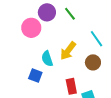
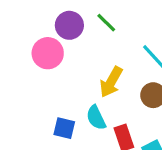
cyan semicircle: (47, 59) -> (96, 118), moved

